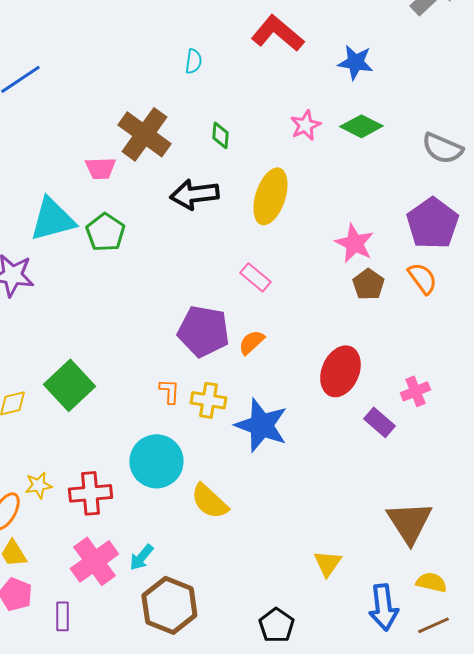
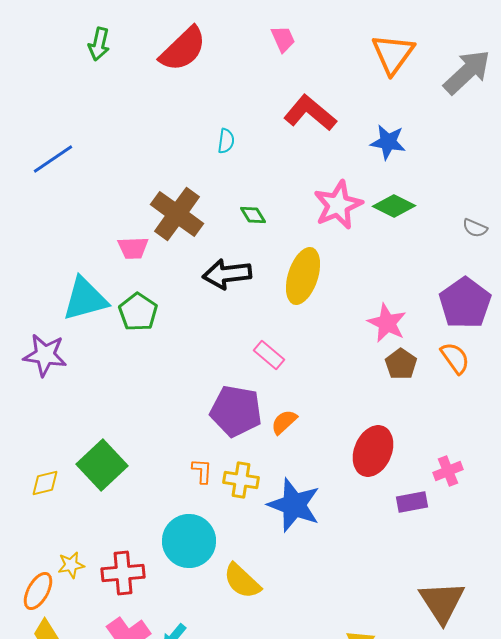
pink star: (305, 125) -> (338, 205), size x1.6
green diamond: (220, 135) -> (253, 215), turned -36
gray semicircle: (442, 148) -> (475, 228), size x0.6
pink rectangle: (255, 277) -> (269, 355), moved
purple rectangle: (379, 422) -> (412, 502), turned -52

